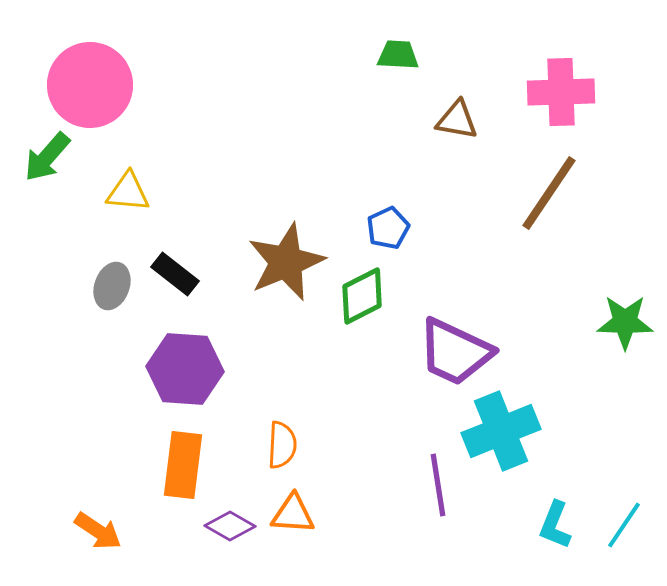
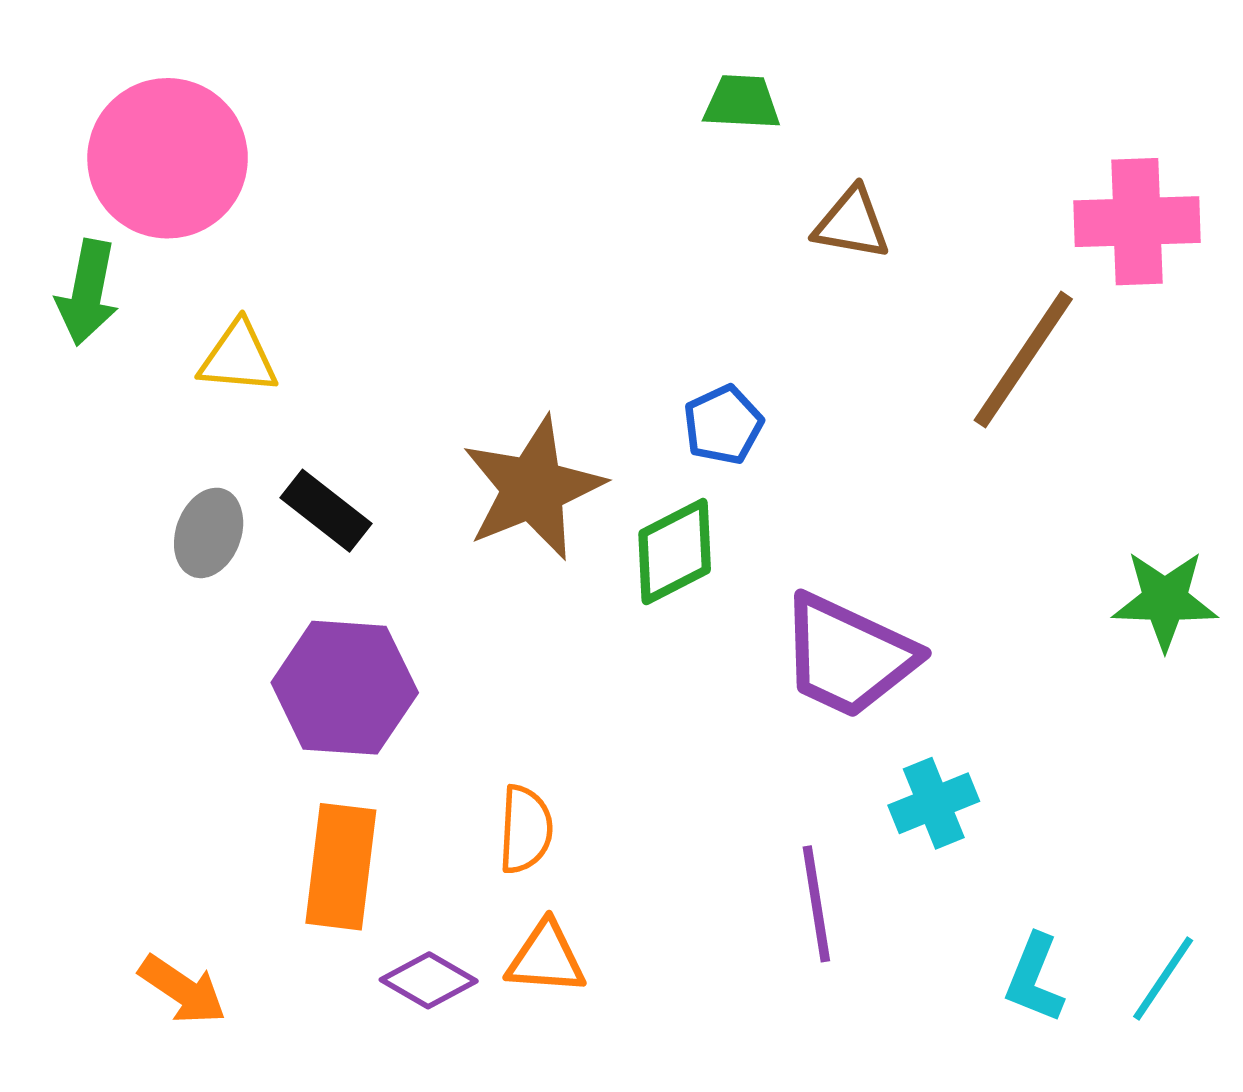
pink cross: (561, 92) -> (1137, 222), moved
green arrow: (47, 157) -> (87, 292), turned -30
cyan cross: (501, 431) -> (934, 803), size x0.6

